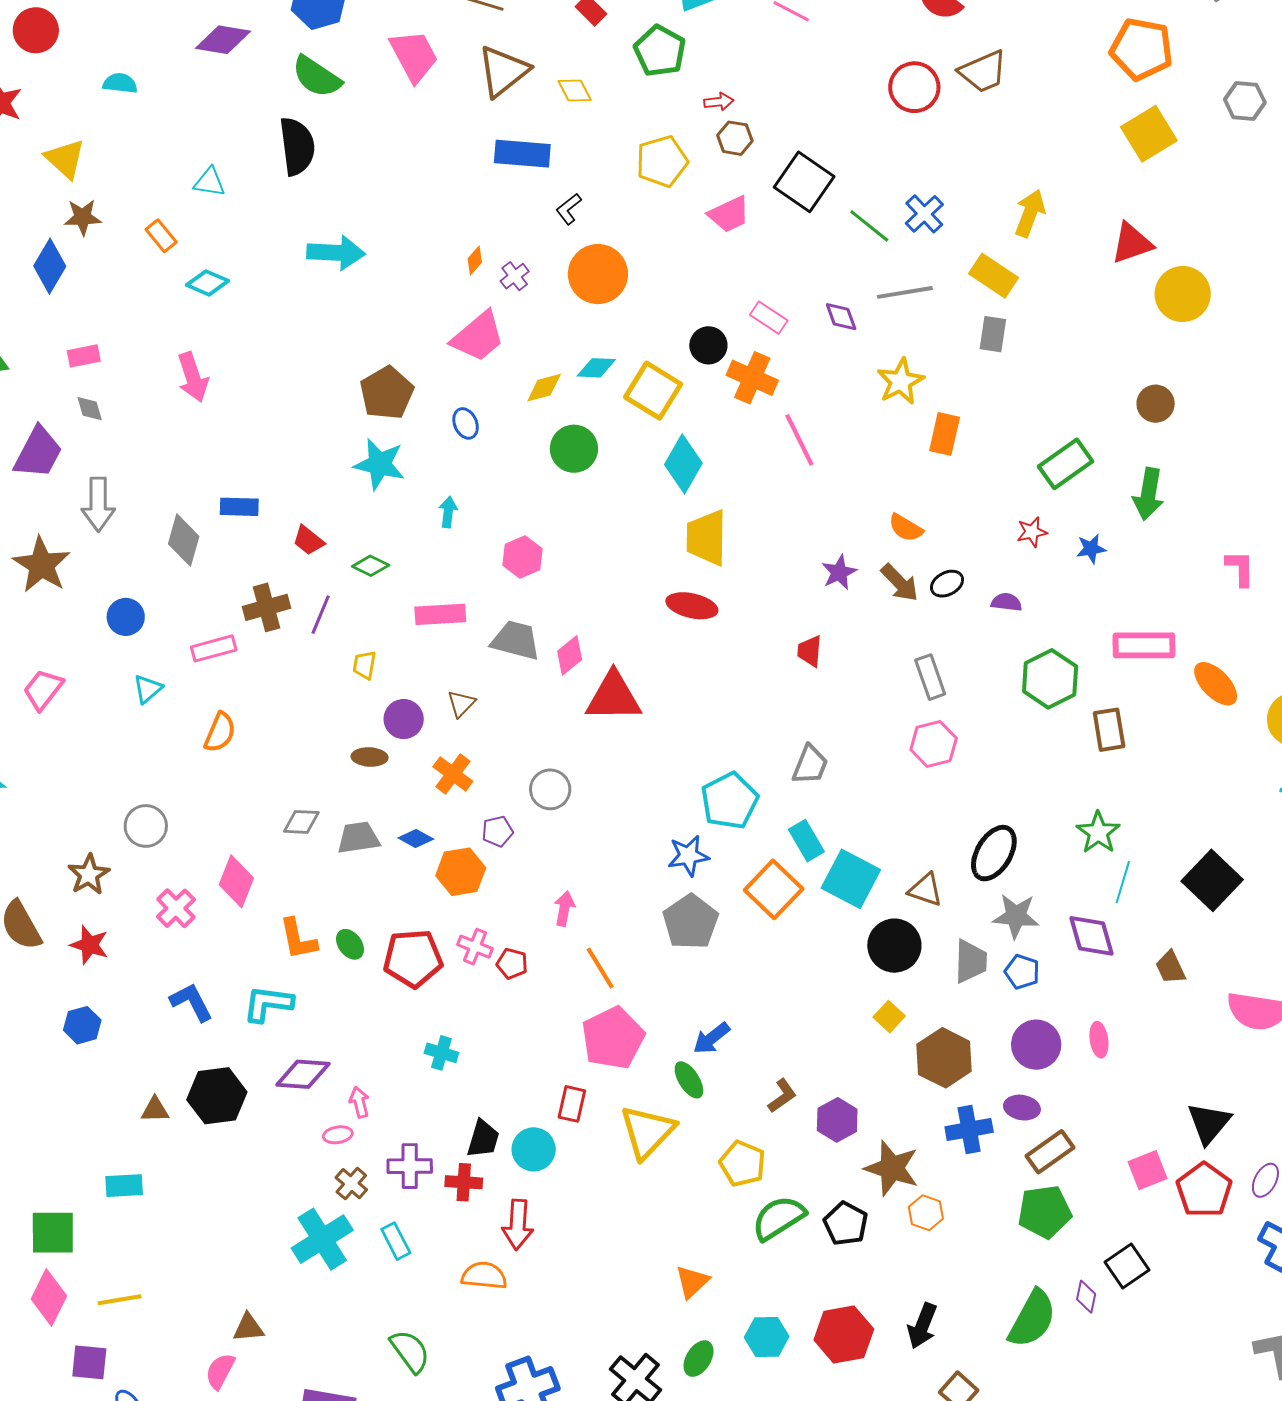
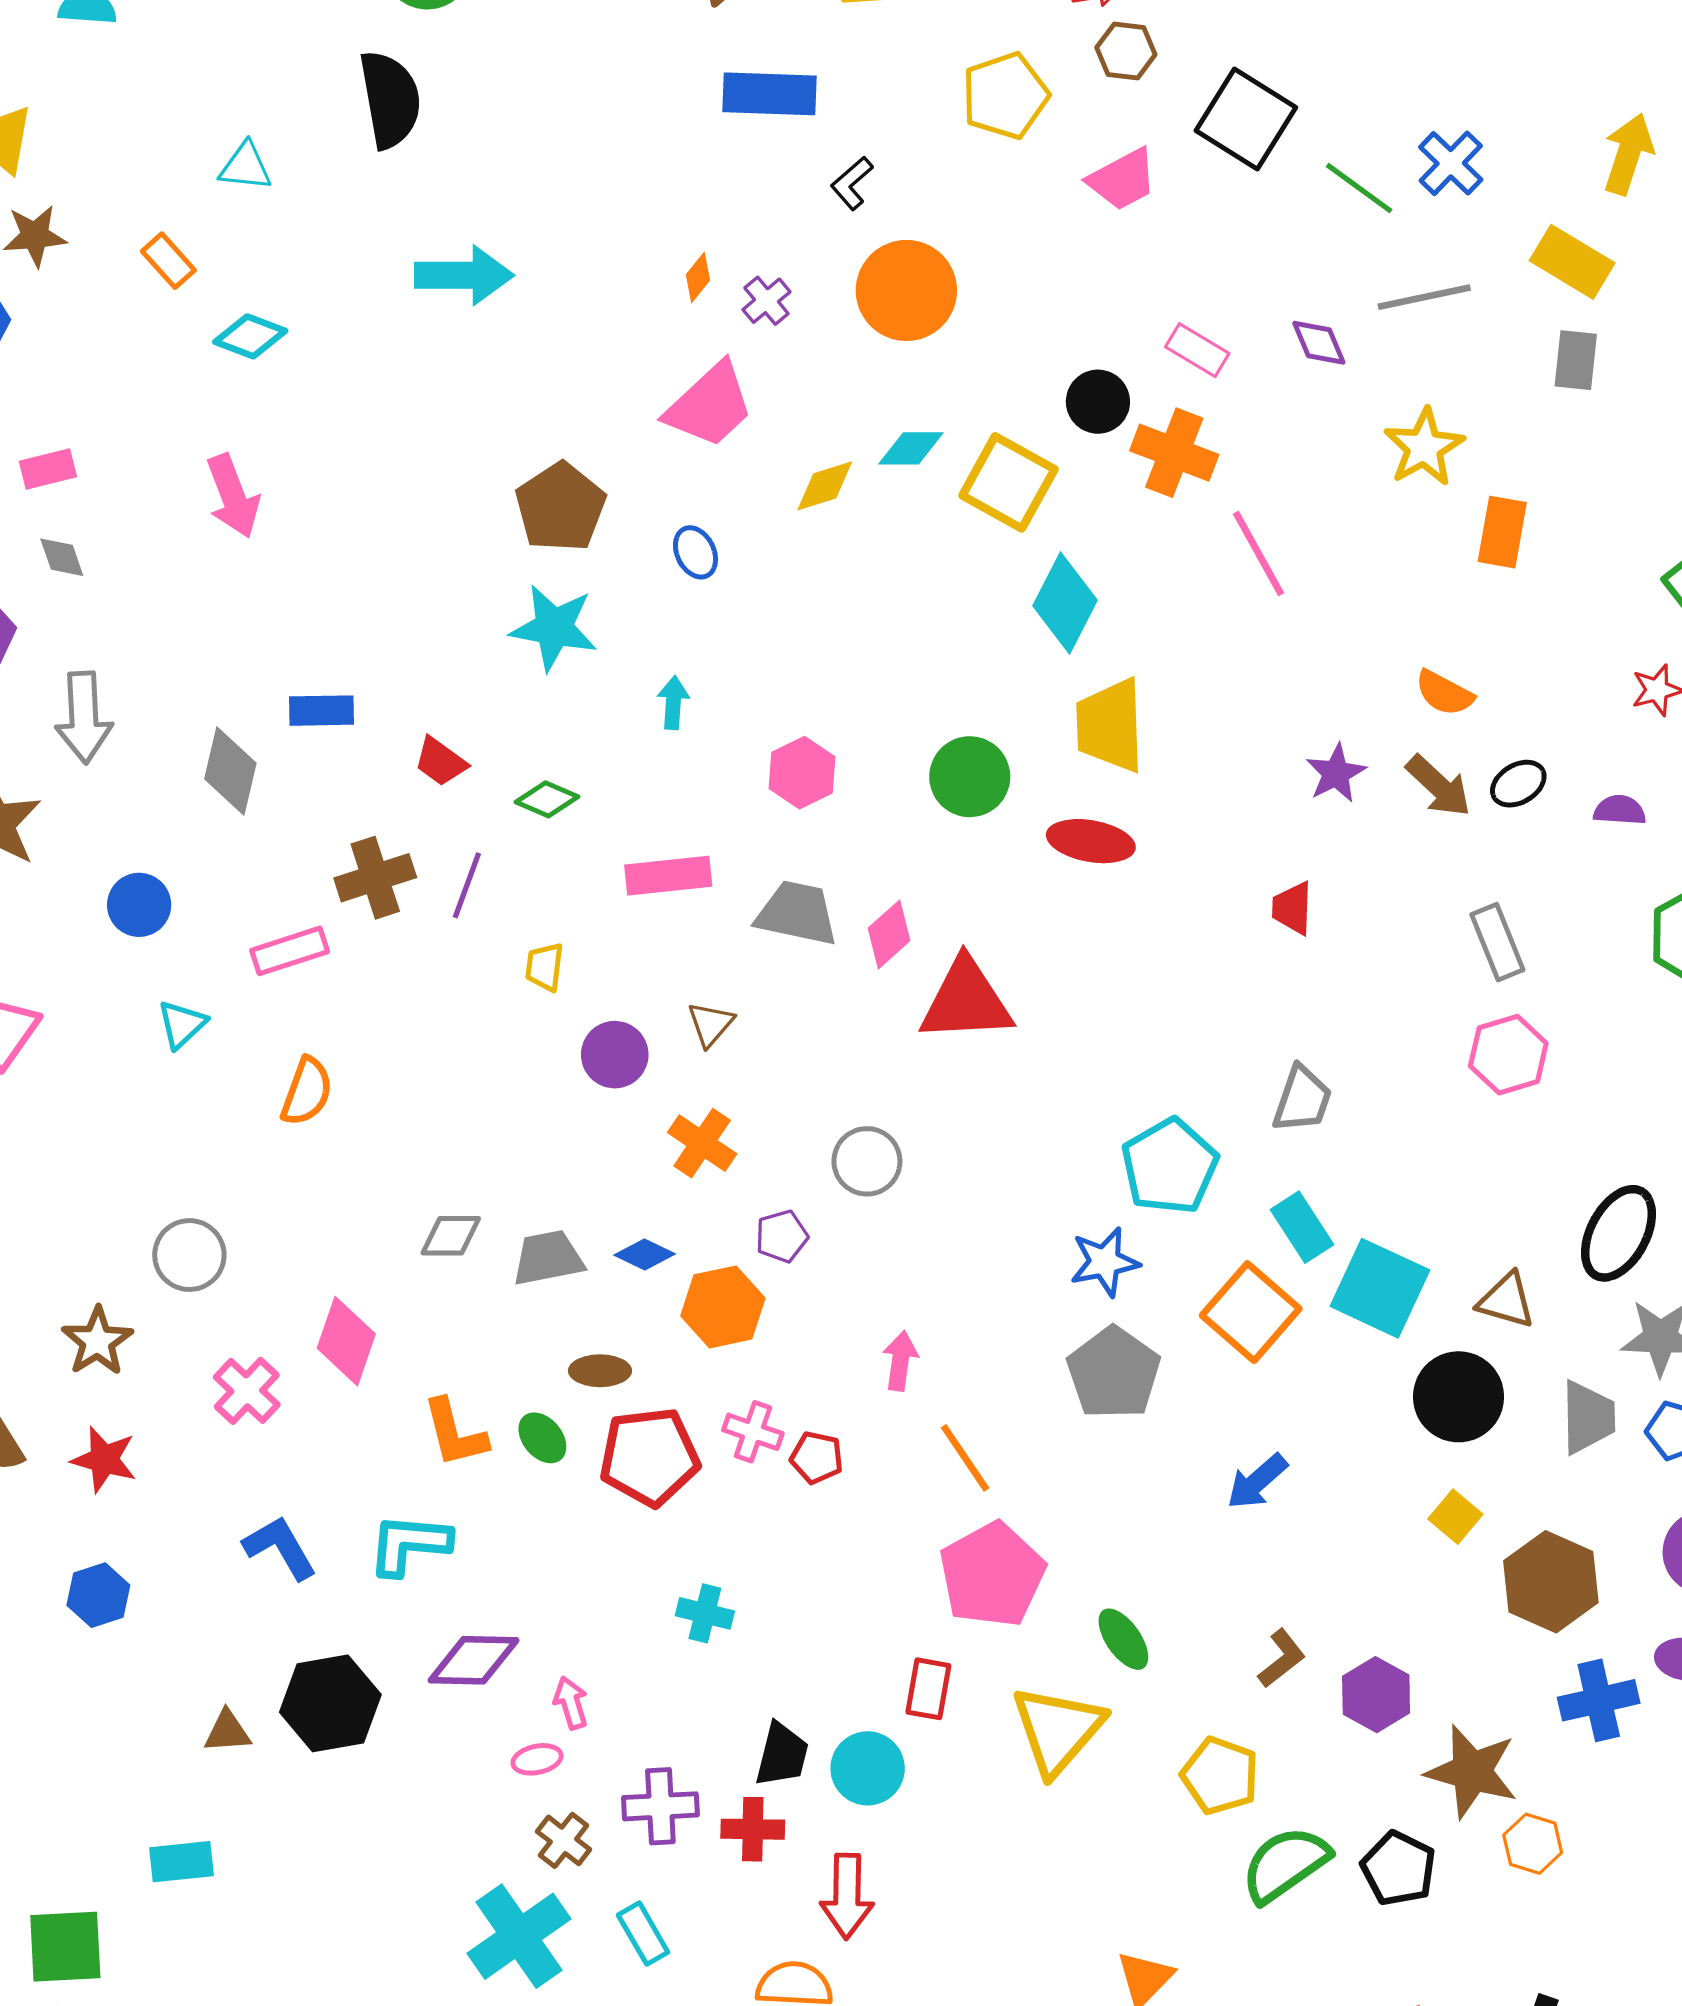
green circle: (574, 449) -> (970, 777), moved
brown ellipse: (370, 757) -> (600, 1371), moved
blue arrow: (711, 1038) -> (1257, 1482), moved

